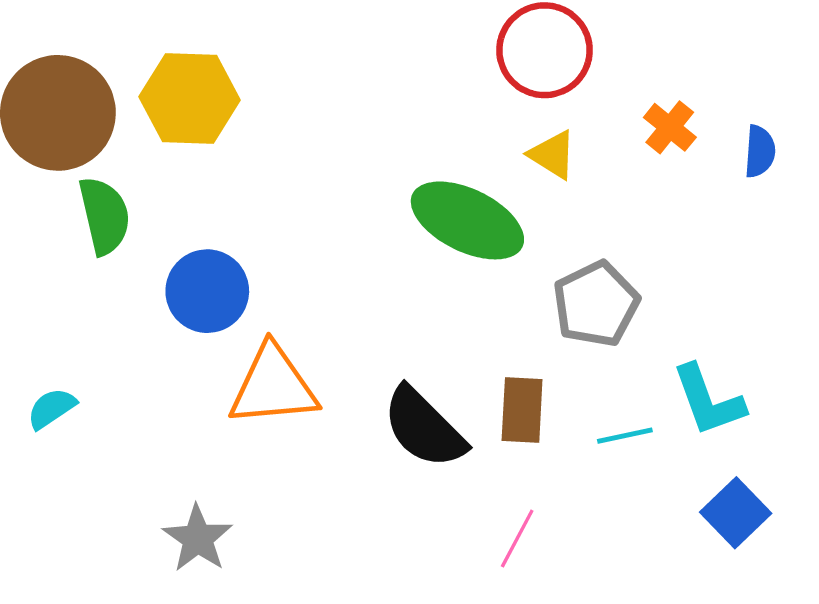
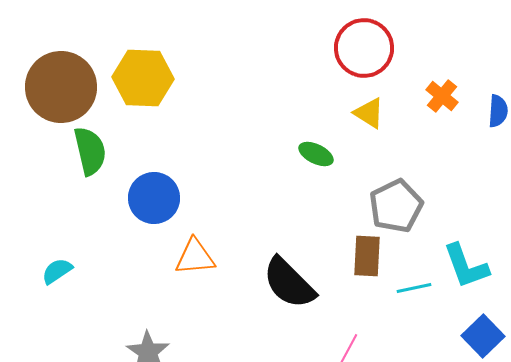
green ellipse: (467, 220) -> (316, 154), size x0.5
orange triangle: (273, 386) -> (195, 257), size x0.7
brown rectangle: (522, 410) -> (367, 256), moved

